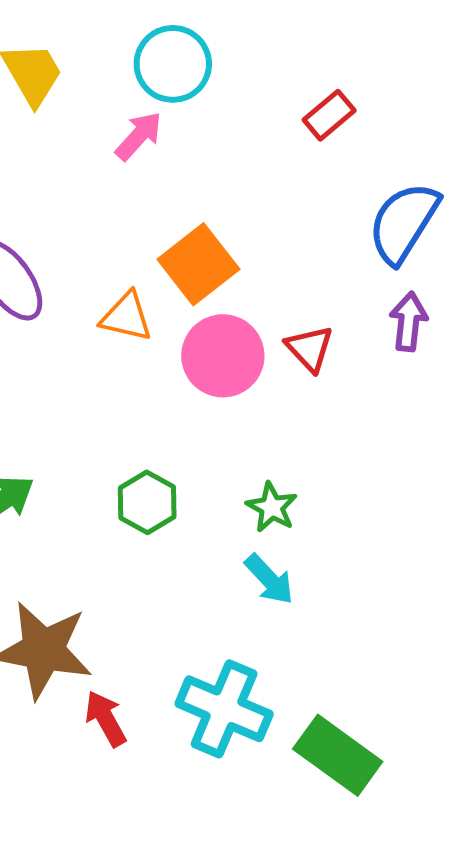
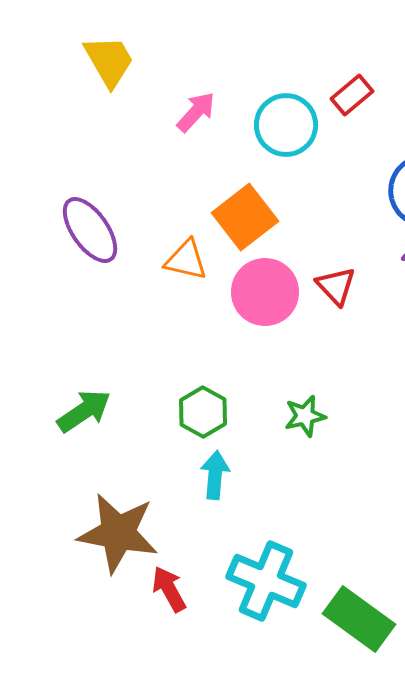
cyan circle: (173, 64) -> (286, 125), moved
green star: (272, 507) -> (305, 416), turned 30
cyan arrow: (269, 579) -> (215, 475), moved, turned -132

